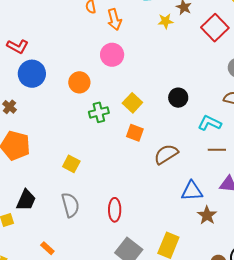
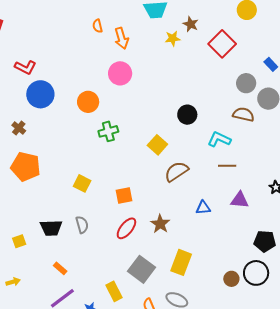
yellow square: (132, 103) -> (157, 145), moved
orange square: (135, 133) -> (124, 195), moved, turned -30
blue triangle: (192, 191) -> (203, 208), size x0.7
black trapezoid: (26, 200) -> (51, 228), moved, turned 65
gray semicircle: (70, 205) -> (82, 225), size x0.7
red ellipse: (115, 210) -> (126, 228), turned 40
brown star: (207, 215) -> (160, 224), moved

